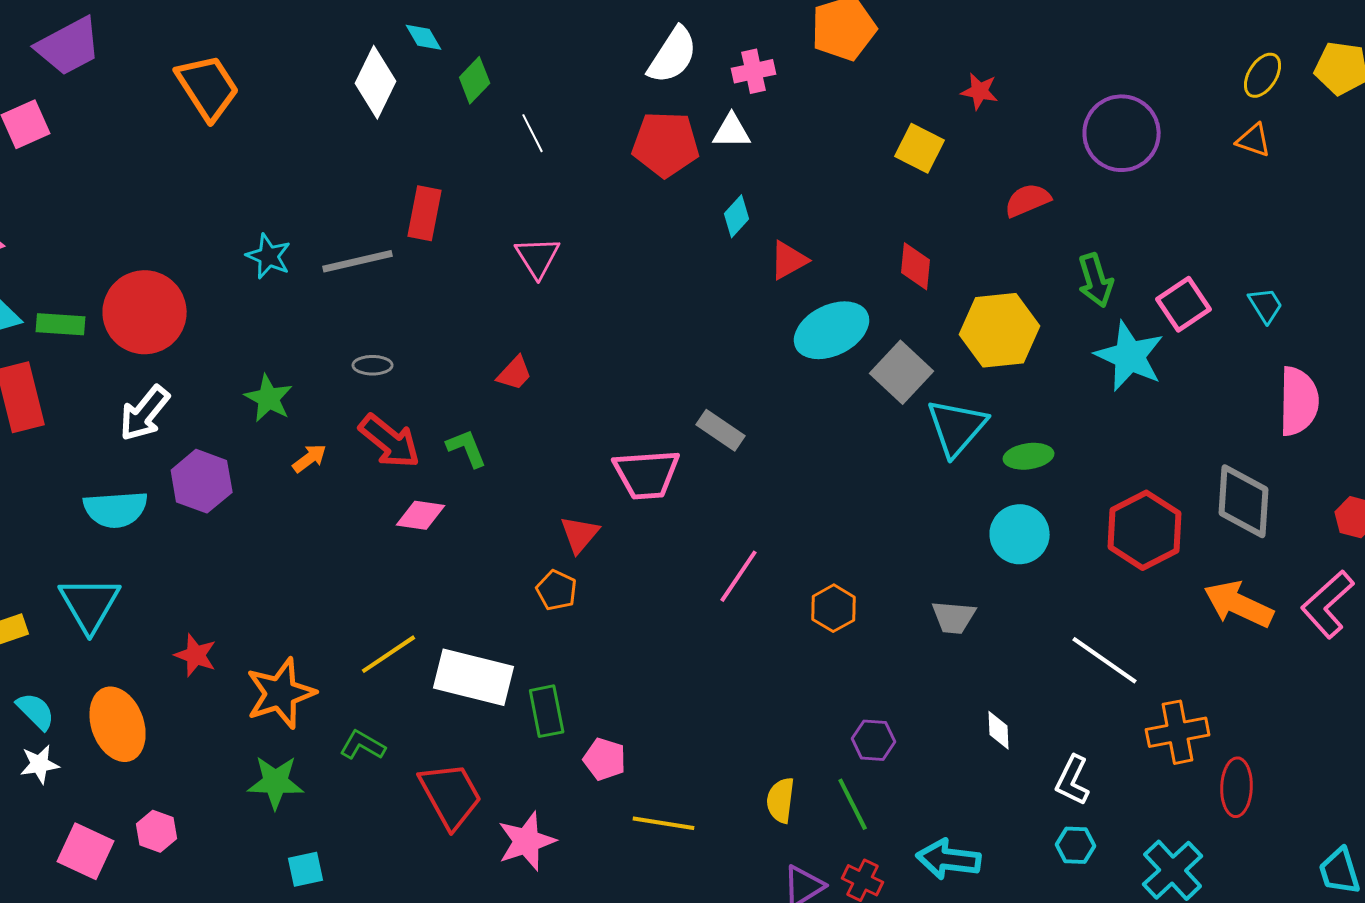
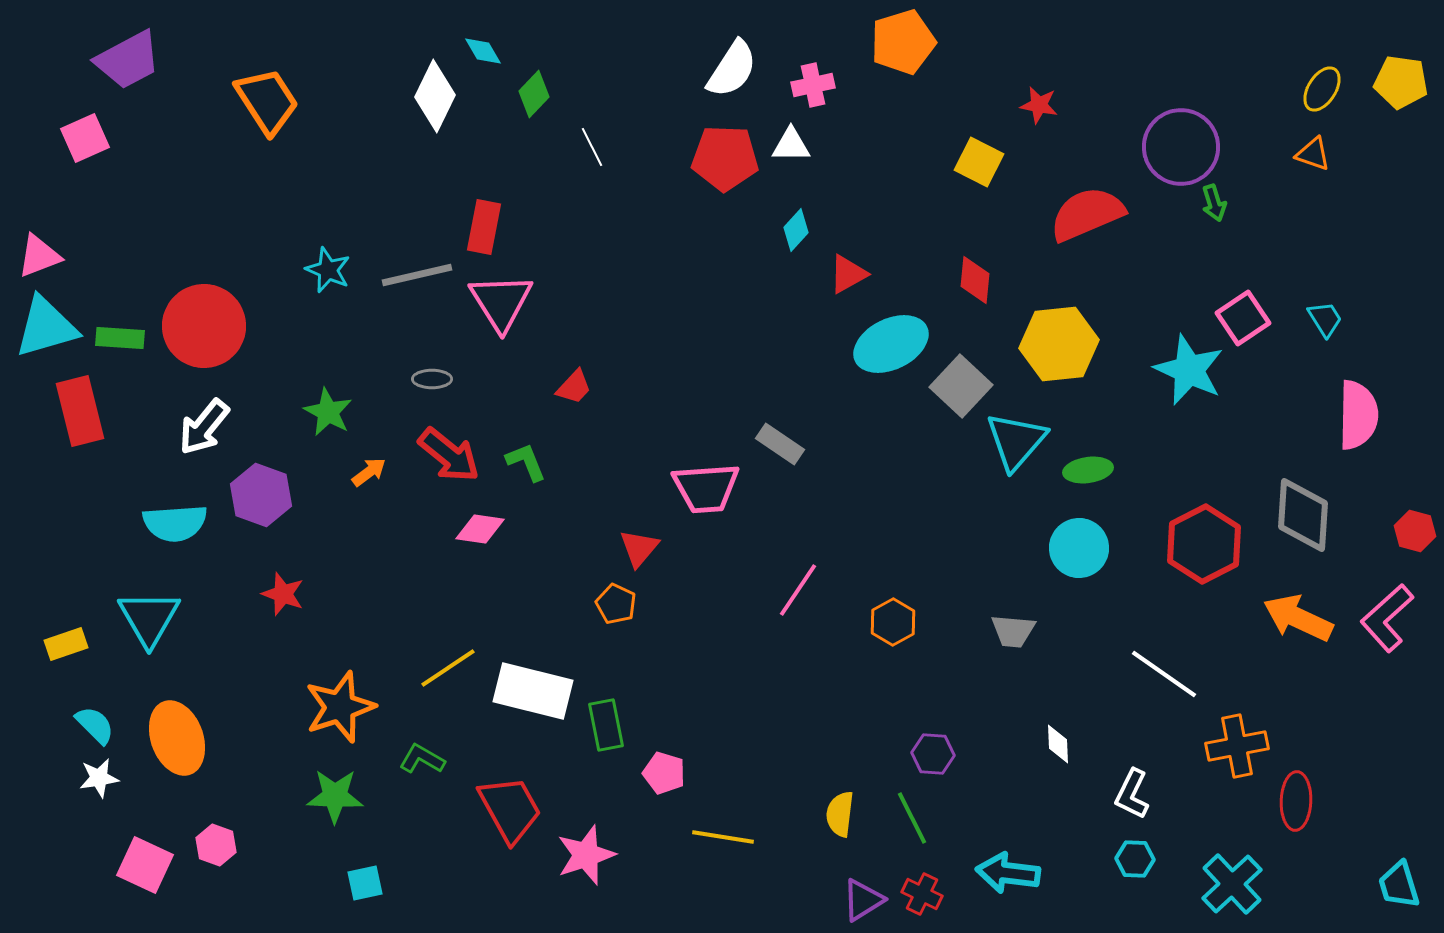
red semicircle: (1028, 200) -> (1087, 214), size x1.6
pink triangle: (538, 257) -> (501, 302), moved, size x1.4
green arrow: (1096, 280) -> (1214, 203), moved, size x0.7
red star: (196, 655) -> (283, 594), moved

